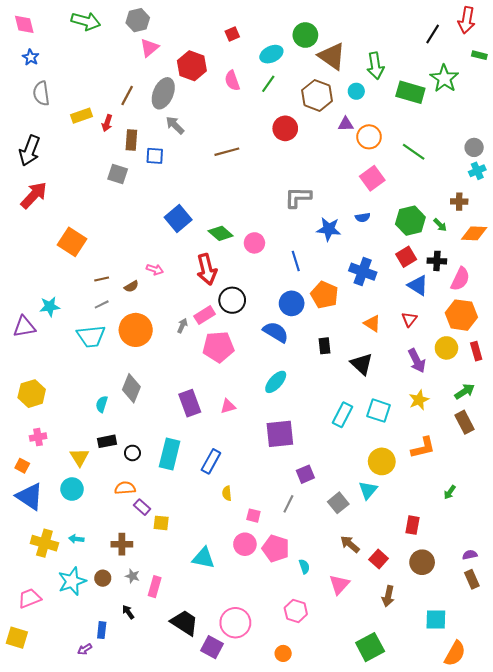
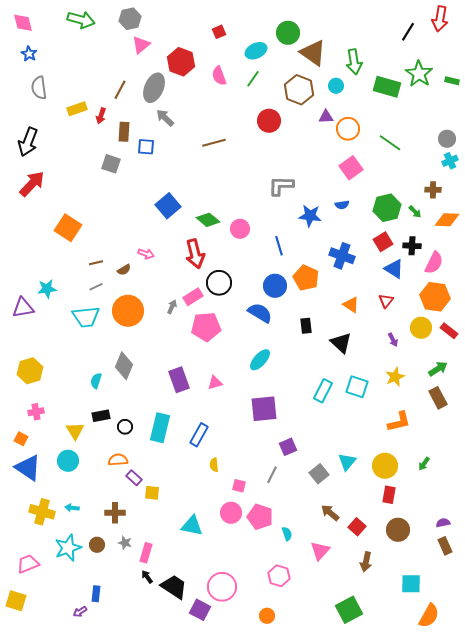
green rectangle: (479, 55) -> (452, 81), moved
red rectangle: (476, 351) -> (449, 331), turned -36
purple arrow: (417, 361) -> (393, 340), size x0.6
yellow circle: (382, 461) -> (385, 466), moved
black arrow: (128, 612) -> (147, 577), moved

